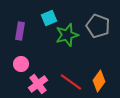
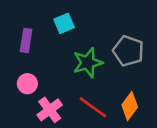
gray pentagon: (98, 26) -> (128, 51), moved
green star: (67, 35) -> (88, 63), moved

